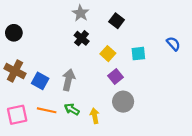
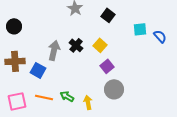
black cross: (82, 38) -> (76, 45), moved
cyan square: (138, 54) -> (140, 29), moved
brown cross: (15, 71) -> (15, 61), turned -30
gray arrow: (68, 80) -> (54, 50), moved

